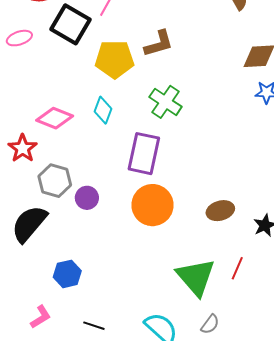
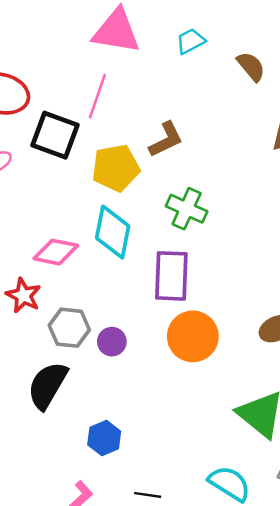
cyan diamond: (103, 110) -> (113, 232), size x1.6

